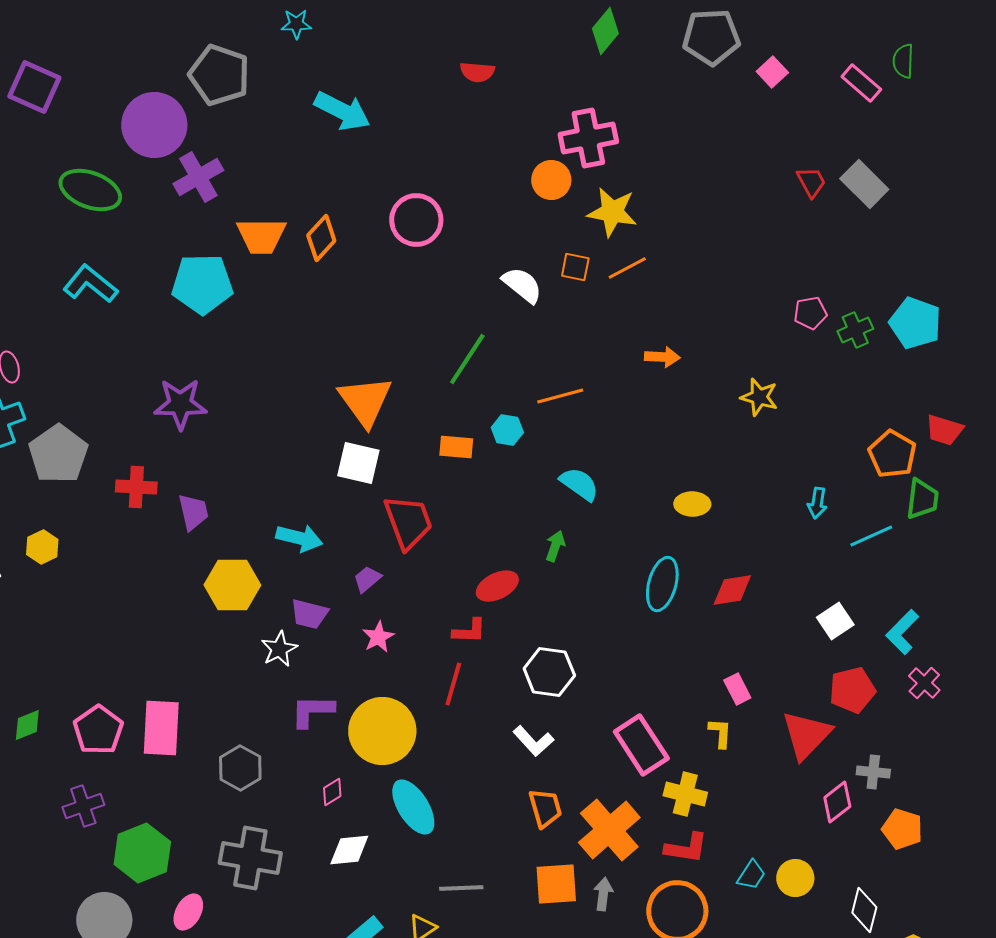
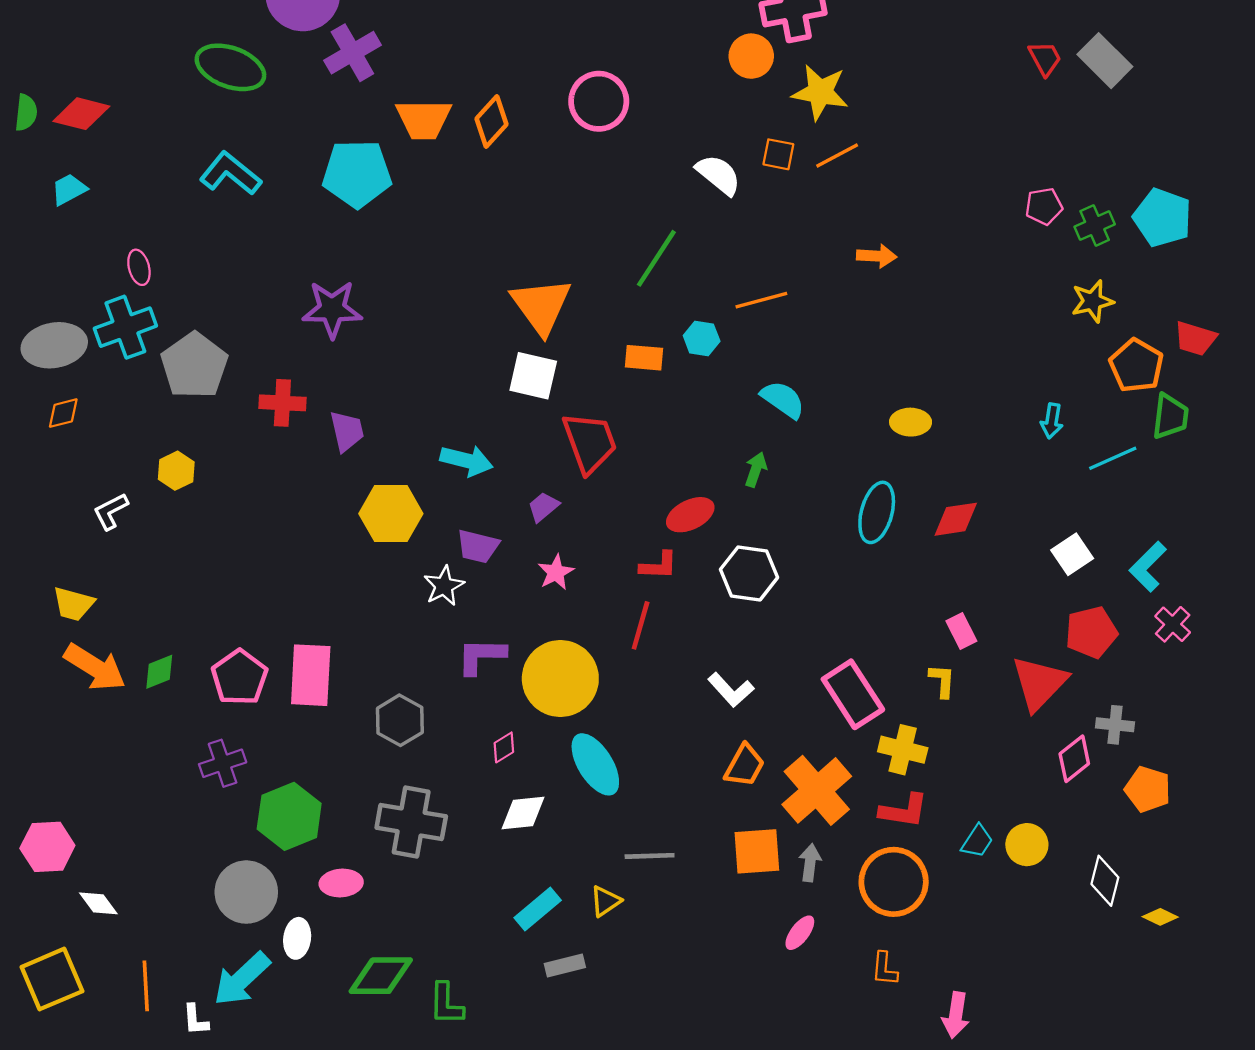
yellow star: (759, 397) -> (1092, 301), moved, turned -30
white hexagon: (549, 672) -> (749, 573), moved
orange trapezoid: (545, 808) -> (744, 766), turned 45
pink ellipse: (188, 912) -> (341, 883), turned 57

